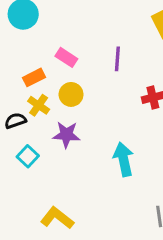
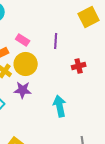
yellow circle: (71, 94) -> (26, 64), size x1.5

